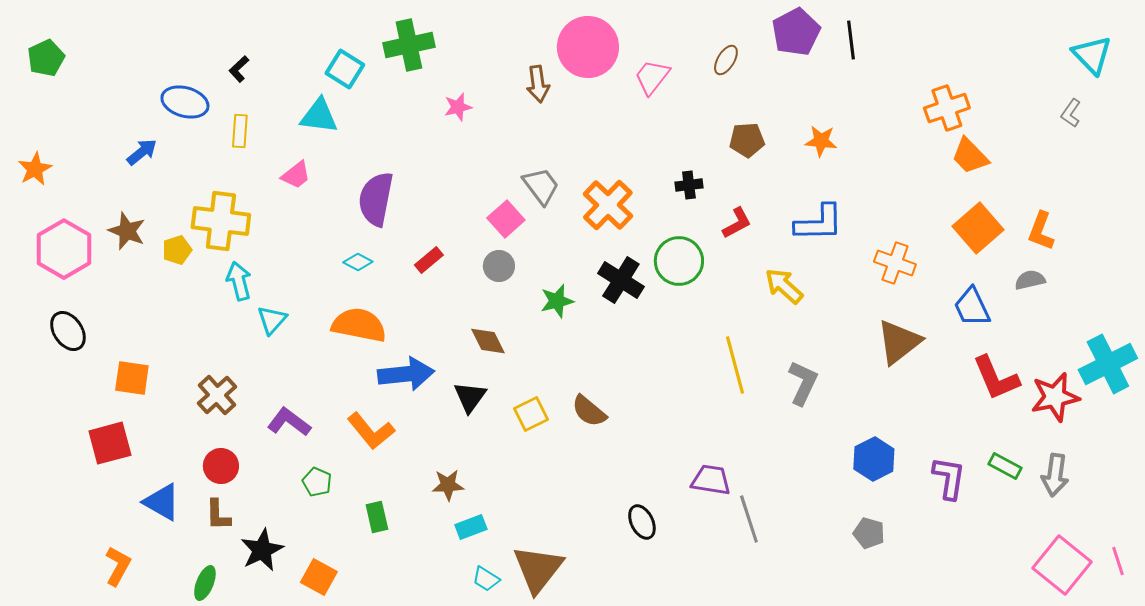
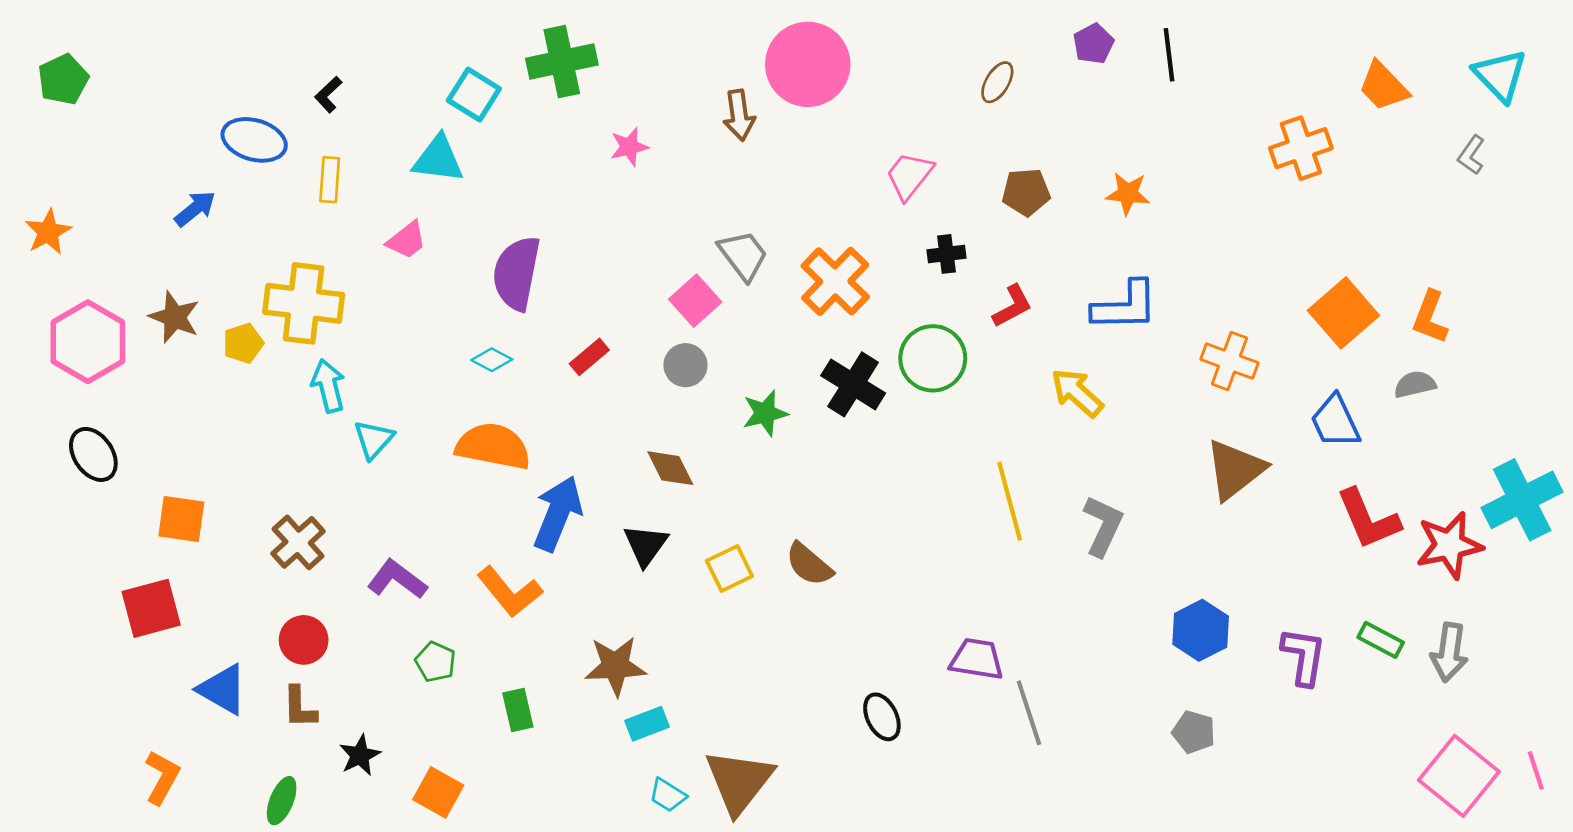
purple pentagon: (796, 32) -> (1093, 44), size x0.6
pink trapezoid: (652, 77) -> (909, 176), moved
orange trapezoid: (970, 156) -> (1383, 86), moved
blue arrow: (406, 374) -> (558, 514), turned -62
brown star: (448, 485) -> (615, 666), size x1.4
black star: (262, 550) -> (360, 755), size x0.7

